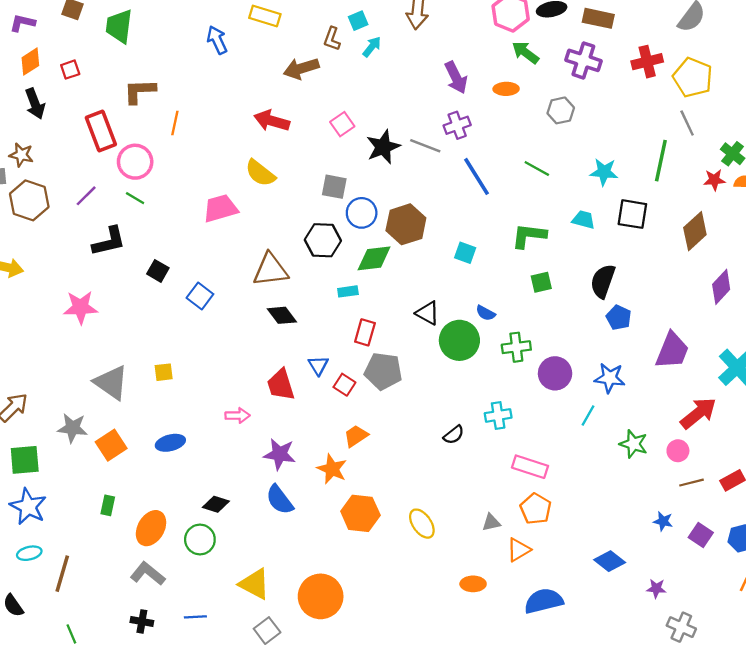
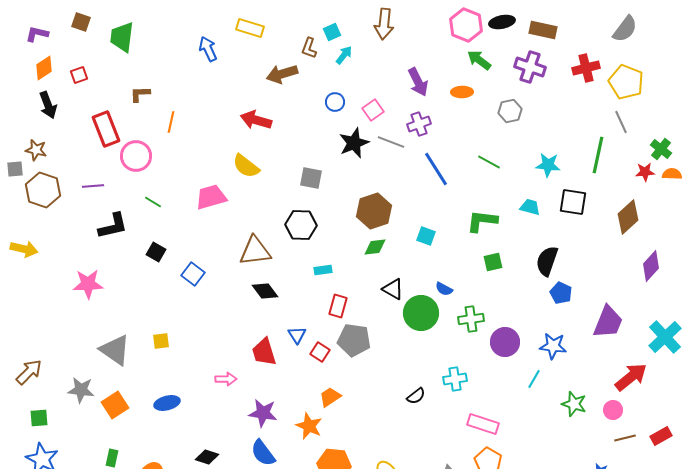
brown L-shape: (140, 91) -> (140, 94), size x0.7
pink square: (342, 124) -> (373, 110), moved
purple line: (86, 196) -> (93, 186), turned 40
green line: (135, 198) -> (153, 202), moved
blue circle: (362, 213) -> (335, 102), moved, size x0.7
green diamond: (374, 258) -> (375, 247), moved, size x0.7
green square: (25, 460) -> (39, 418), size x0.7

